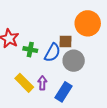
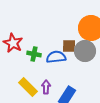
blue semicircle: (52, 53) -> (56, 57), turned -126
gray circle: (74, 61) -> (85, 51), moved

